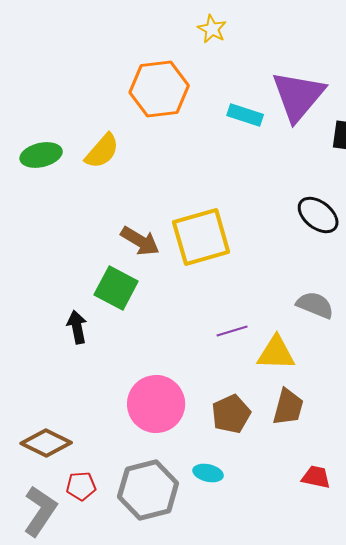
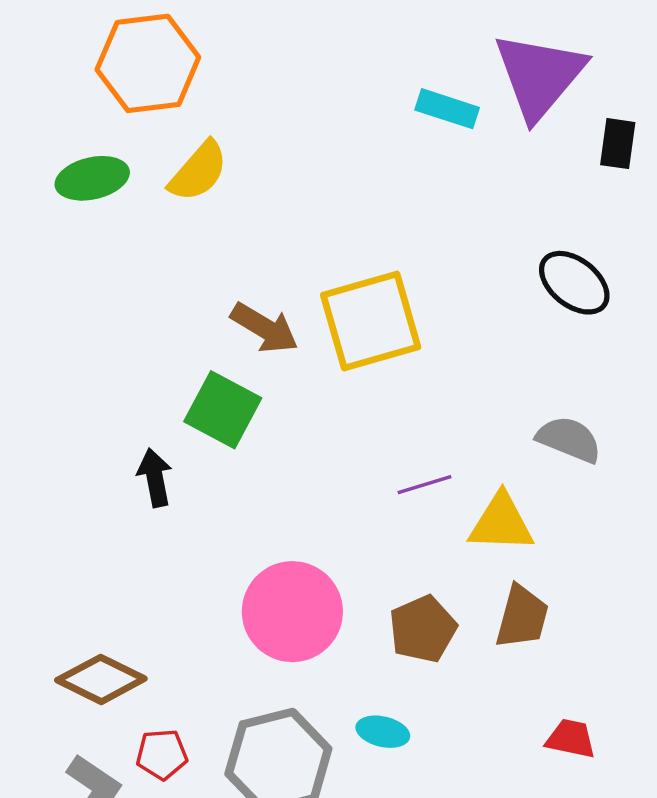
orange hexagon: (159, 89) -> (148, 63), moved

